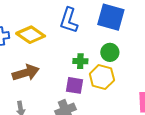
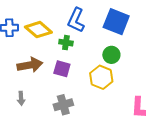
green cross: (80, 61) -> (66, 43), moved
purple square: (74, 85) -> (62, 69), moved

